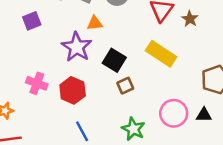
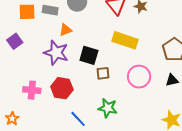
brown square: (125, 86) -> (103, 73), turned 32
pink circle: (174, 113) -> (139, 77), moved
green star: (133, 129) -> (108, 108), moved

